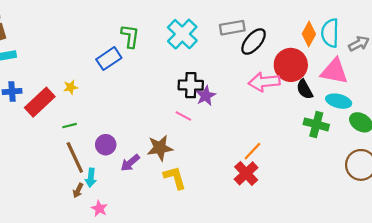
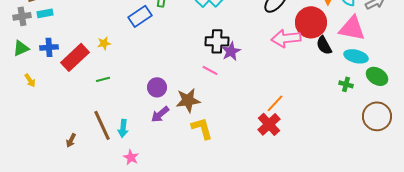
green cross: (316, 124) -> (346, 84), moved, size x0.6
purple circle: (106, 145) -> (157, 87), moved
brown line: (75, 157) -> (102, 125), moved
brown arrow: (78, 190) -> (71, 140), moved

